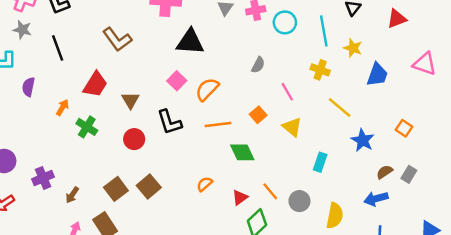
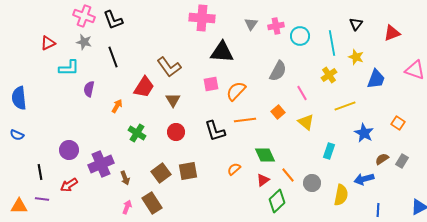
brown L-shape: (117, 39) -> (169, 67), moved
gray semicircle: (258, 65) -> (278, 71), size x1.5
yellow cross: (320, 70) -> (329, 75), turned 35
pink square: (177, 81) -> (211, 84), turned 35
yellow line: (340, 107) -> (345, 106), turned -60
black L-shape: (169, 122) -> (215, 131), moved
green cross: (87, 127) -> (137, 133), moved
green diamond: (242, 152) -> (265, 155), moved
purple cross: (43, 178) -> (101, 164), size x1.4
brown square: (149, 186) -> (188, 171), turned 30
brown arrow: (72, 195) -> (125, 178), turned -56
blue arrow: (376, 199) -> (364, 179), moved

